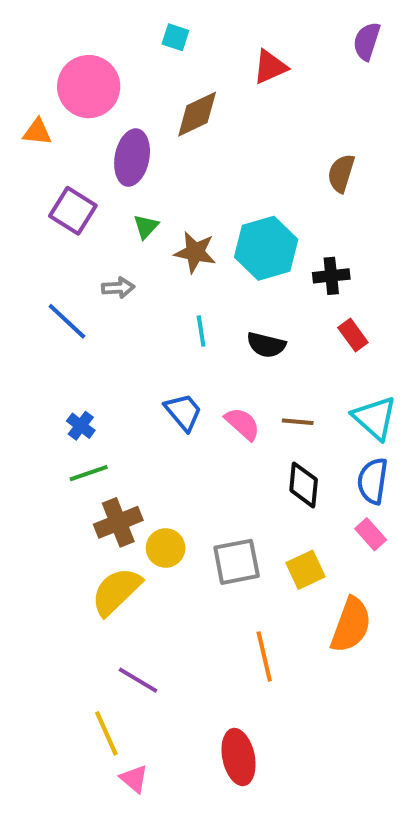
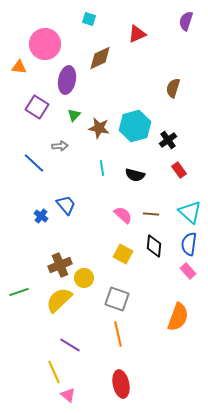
black cross: (331, 276) -> (168, 140), turned -30
blue trapezoid: (183, 412) -> (66, 205), moved
green line: (89, 473) -> (19, 292), moved
gray square: (237, 562) -> (117, 299), moved, turned 30
yellow square: (306, 570) -> (123, 254), moved, turned -36
orange line: (264, 656) -> (118, 334), moved

